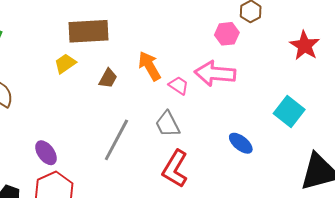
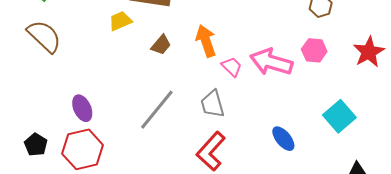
pink hexagon: (227, 34) -> (314, 50), moved

